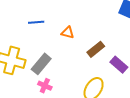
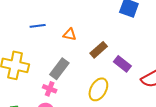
gray rectangle: (41, 64) -> (59, 69), moved

